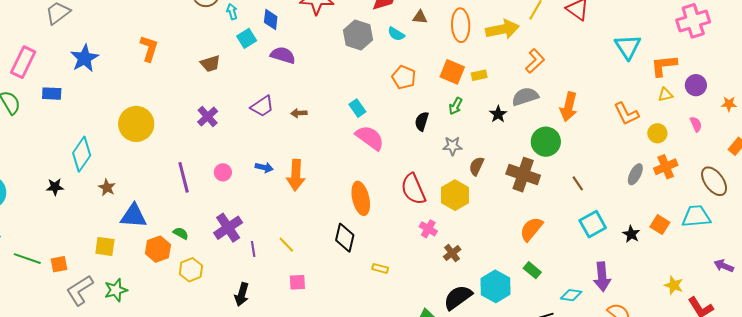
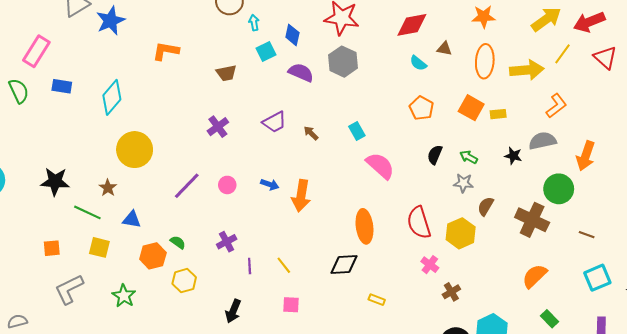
gray hexagon: (358, 35) -> (343, 62), moved
orange L-shape: (149, 48) -> (166, 51), turned -104
blue star: (84, 58) -> (111, 21), moved
green arrow: (456, 106) -> (469, 157), moved, turned 84
cyan rectangle: (357, 108) -> (357, 131), moved
brown arrow: (299, 113) -> (311, 133), turned 42
black star: (498, 114) -> (513, 156), turned -30
yellow circle: (136, 124) -> (135, 150), moved
cyan diamond: (82, 154) -> (112, 97), moved
purple line: (184, 177) -> (187, 186), turned 52
brown line: (578, 183) -> (587, 235), turned -42
black star: (55, 187) -> (55, 181), size x1.6
blue triangle: (134, 216) -> (132, 219), size x0.7
purple cross: (228, 228) -> (227, 242), size x0.7
black diamond: (345, 238) -> (344, 264), turned 68
green line: (27, 259) -> (87, 212), moved
orange square: (59, 264) -> (52, 248), moved
green rectangle: (532, 270) -> (549, 319), moved
green star: (116, 290) -> (124, 296), moved, turned -30

